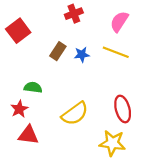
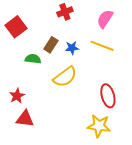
green semicircle: (33, 87) -> (33, 59), moved
yellow semicircle: (75, 114) -> (65, 77), moved

